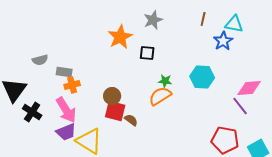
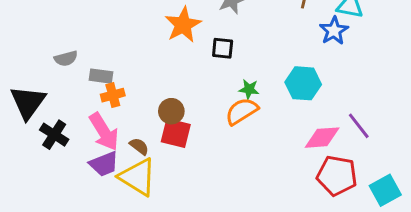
pink diamond: (249, 88) -> (322, 138), moved
brown semicircle: (131, 120) -> (139, 146), moved

